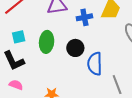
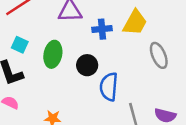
cyan square: (19, 37) -> (20, 45), turned 32

